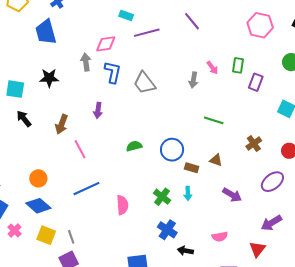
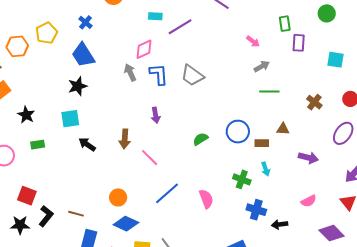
green rectangle: (238, 65) -> (285, 24), moved
black star: (49, 78) -> (78, 86), moved
gray arrow: (193, 80) -> (262, 66), moved, turned -112

